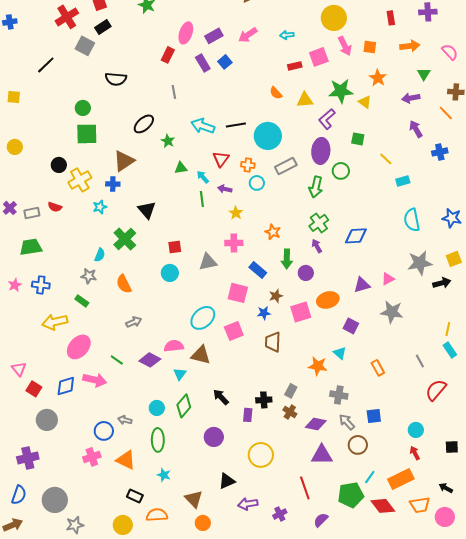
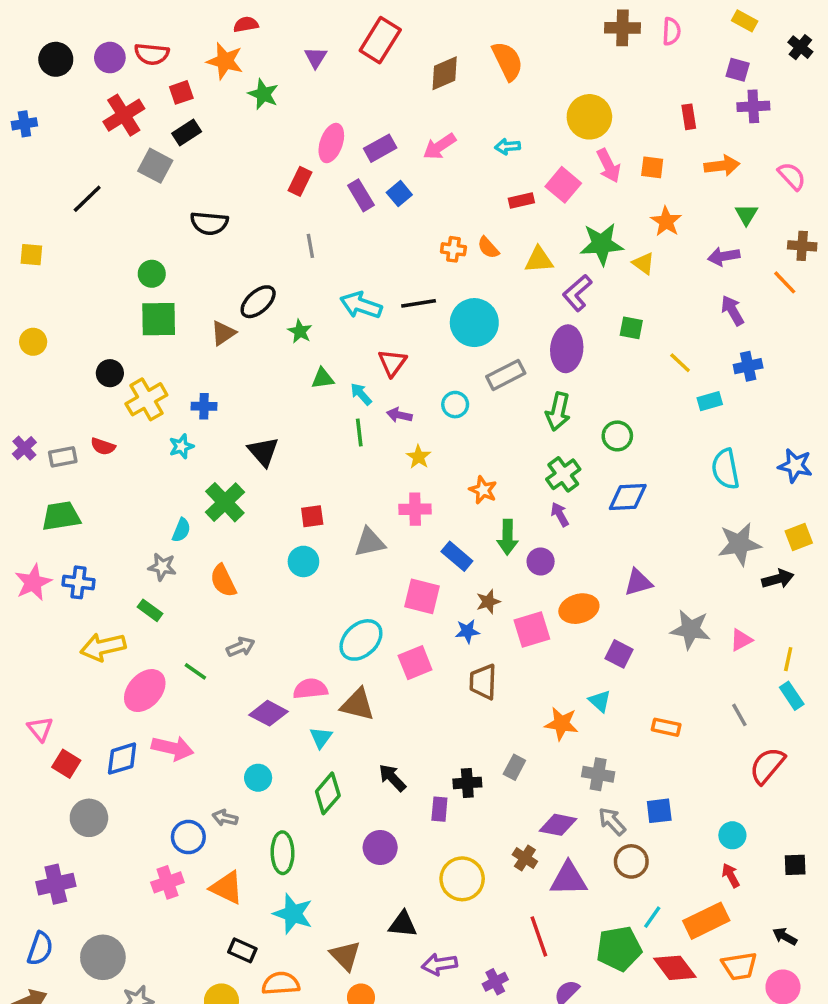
pink square: (319, 57) -> (563, 185), turned -30
blue cross: (440, 152) -> (748, 366), moved
brown triangle: (124, 161) -> (223, 333), moved, size x0.7
orange cross: (248, 165) -> (453, 249), moved
green circle: (341, 171) -> (617, 436), moved
pink triangle: (388, 279) -> (741, 640), moved
pink star: (15, 285) -> (33, 582), size x1.5
green line: (117, 360) -> (195, 671), moved
orange rectangle: (378, 368) -> (666, 727), turned -49
cyan circle: (157, 408) -> (258, 778), moved
brown cross: (290, 412) -> (525, 858), moved
cyan star: (164, 475) -> (293, 914), size x1.6
black triangle: (227, 481) -> (403, 924), turned 30

